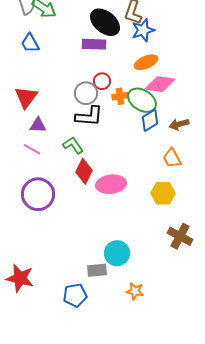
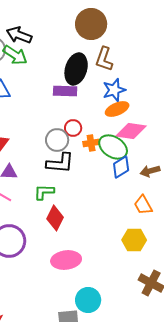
black ellipse: (105, 22) -> (76, 69), turned 68
blue star: (143, 30) -> (114, 90), moved
green L-shape: (73, 145) -> (44, 192), turned -55
pink ellipse: (111, 184) -> (66, 260), moved

